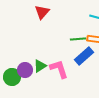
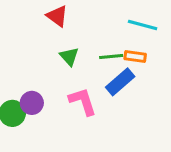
red triangle: (42, 12) -> (57, 16), turned -35
green triangle: (40, 66) -> (69, 56), moved, turned -40

